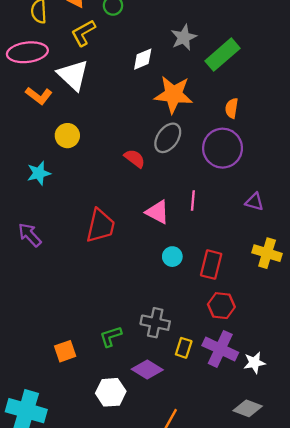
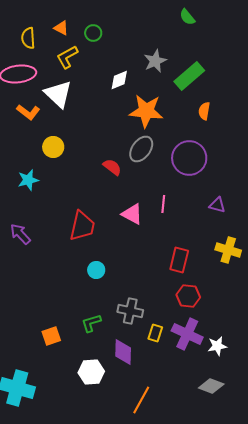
orange semicircle: (232, 108) -> (204, 111), moved
cyan circle: (172, 257) -> (96, 270), moved
purple diamond: (147, 369) -> (123, 352), turned 60

